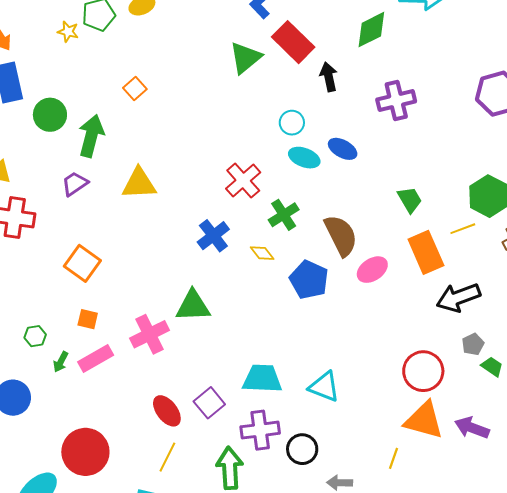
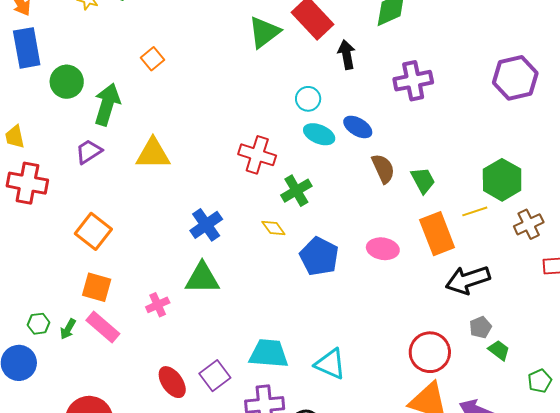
red cross: (243, 181) -> (257, 155), turned -33
brown semicircle: (341, 235) -> (383, 169), moved, size x0.7
blue cross: (213, 236) -> (206, 225), moved
pink ellipse: (372, 270) -> (383, 249), turned 40
orange square: (88, 319) -> (97, 287), size x1.4
pink cross: (149, 334) -> (158, 305), size x0.6
green hexagon: (35, 336) -> (39, 324), moved
pink rectangle: (96, 358) -> (103, 327), turned 68

